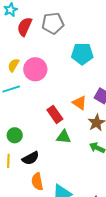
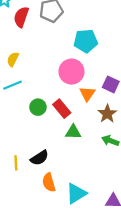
pink circle: (35, 69) -> (71, 72), moved
orange triangle: (80, 103) -> (87, 94), turned 35
green circle: (15, 135) -> (38, 107), moved

